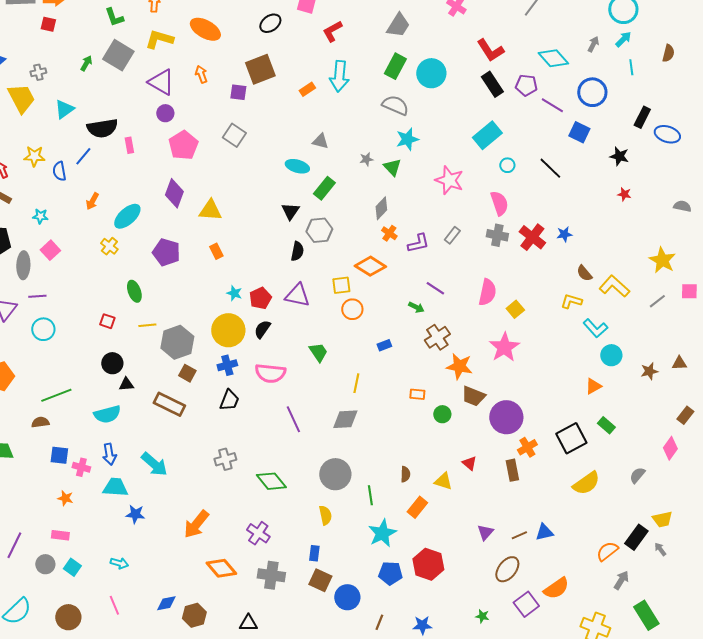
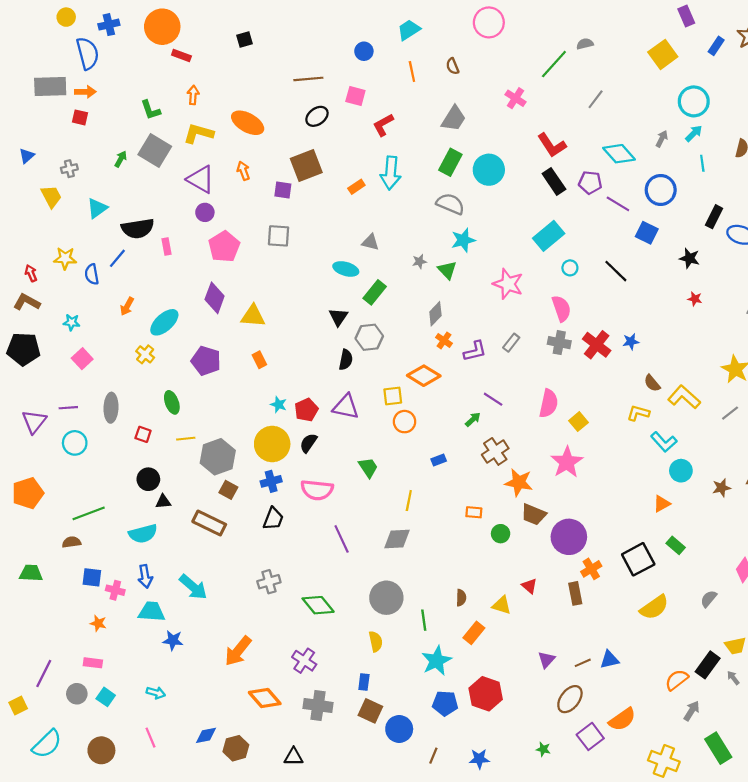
yellow trapezoid: (21, 98) -> (51, 196), size x0.7
gray square: (234, 135) -> (279, 236), turned -30
gray ellipse: (23, 265) -> (111, 408), moved
green arrow: (416, 307) -> (473, 419), turned -70

